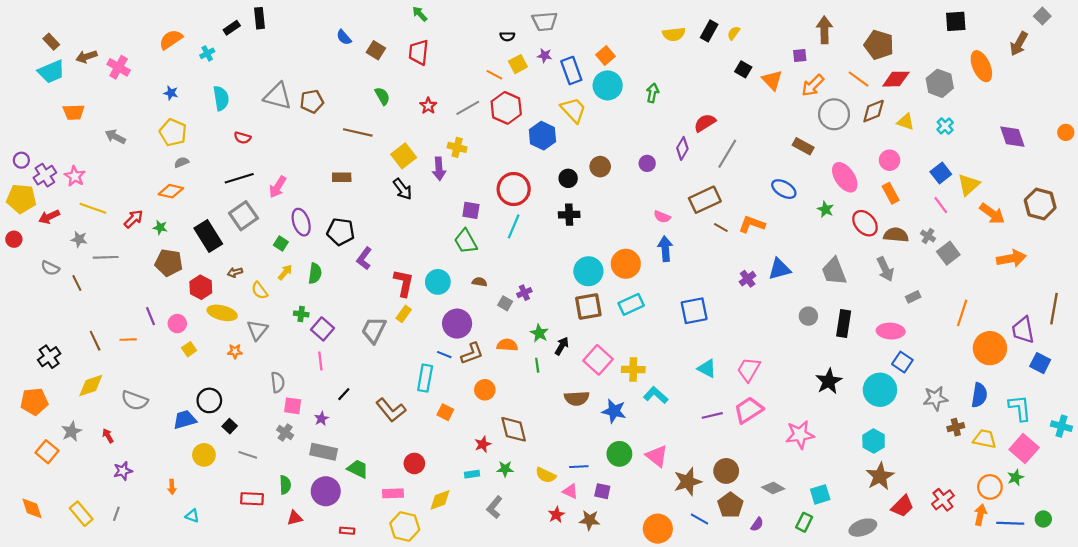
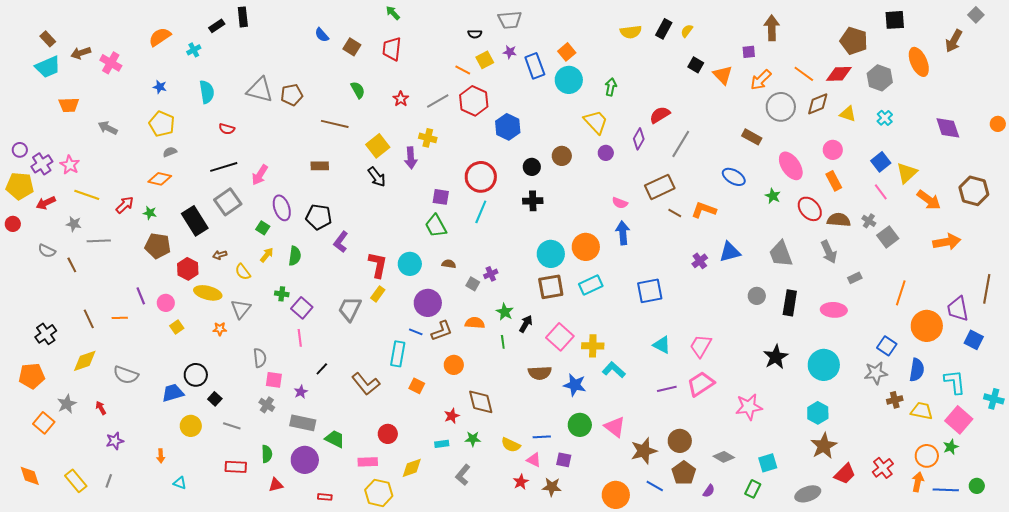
brown pentagon: (879, 45) -> (854, 41), moved
yellow trapezoid: (573, 110) -> (596, 122), moved
blue square: (902, 362) -> (887, 346), moved

